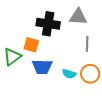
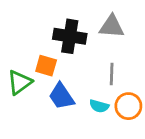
gray line: (87, 44) -> (112, 74), moved
blue trapezoid: (42, 67) -> (61, 96), turned 55

